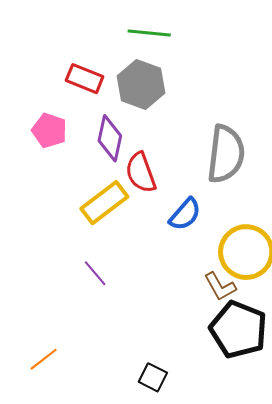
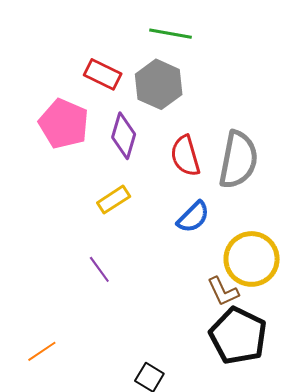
pink pentagon: (49, 131) -> (64, 124), size x1.4
red semicircle: (141, 173) -> (185, 156), moved
yellow rectangle: (104, 203) -> (114, 200), size x0.7

